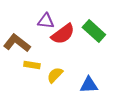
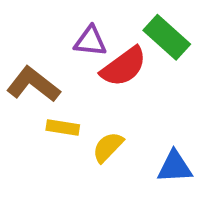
green rectangle: (94, 31) -> (167, 37), moved

